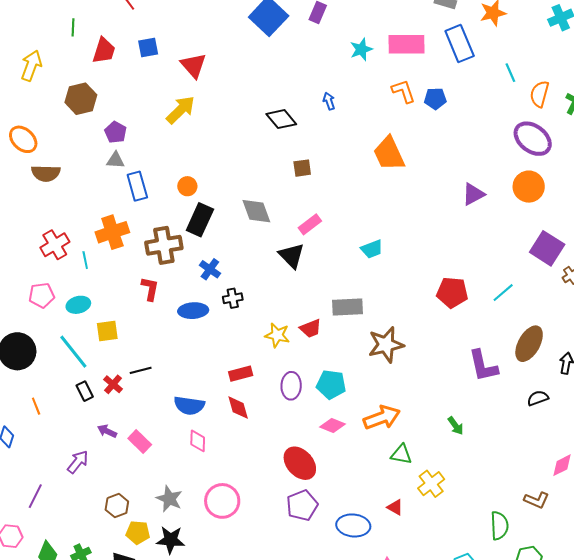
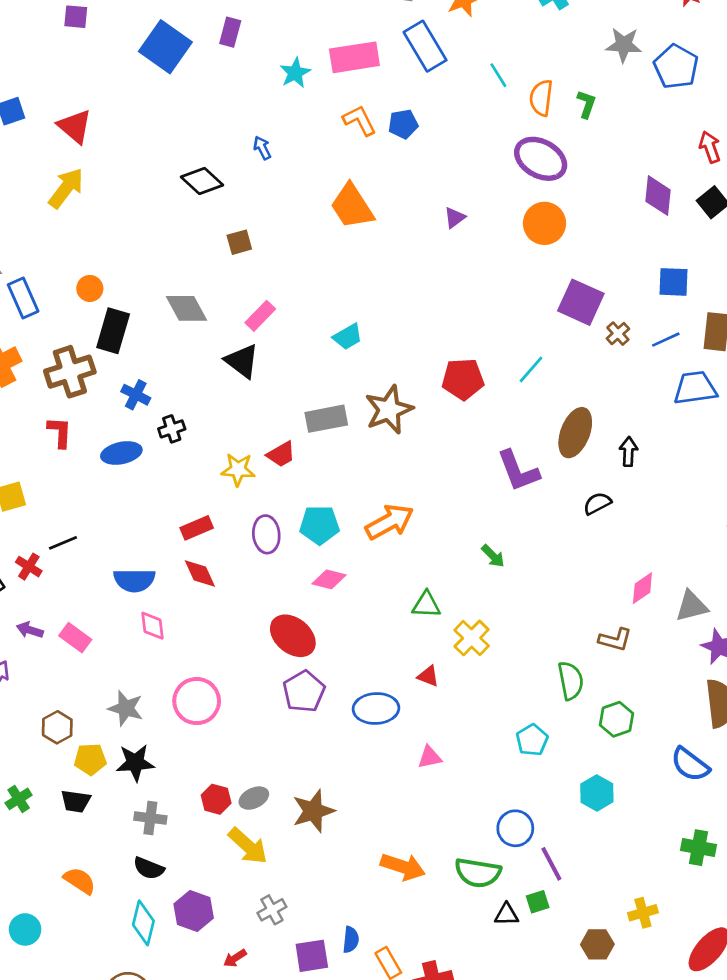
purple triangle: (473, 194) -> (455, 218), moved, size x0.7
brown star: (386, 345) -> (389, 410), moved
orange arrow: (382, 418) -> (389, 522), moved

